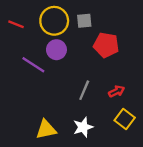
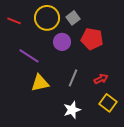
gray square: (84, 21) -> (73, 18), turned -32
purple circle: (56, 50) -> (62, 42), moved
yellow triangle: (46, 129) -> (40, 83), moved

